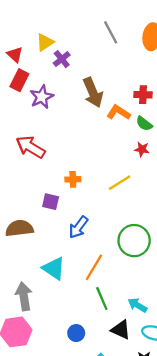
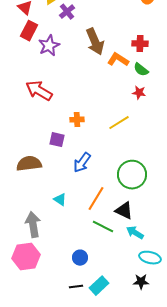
cyan triangle: (54, 268) -> (60, 200), size x0.6
green line: (102, 299) -> (103, 227), turned -40
black triangle: (121, 330) -> (124, 211), moved

